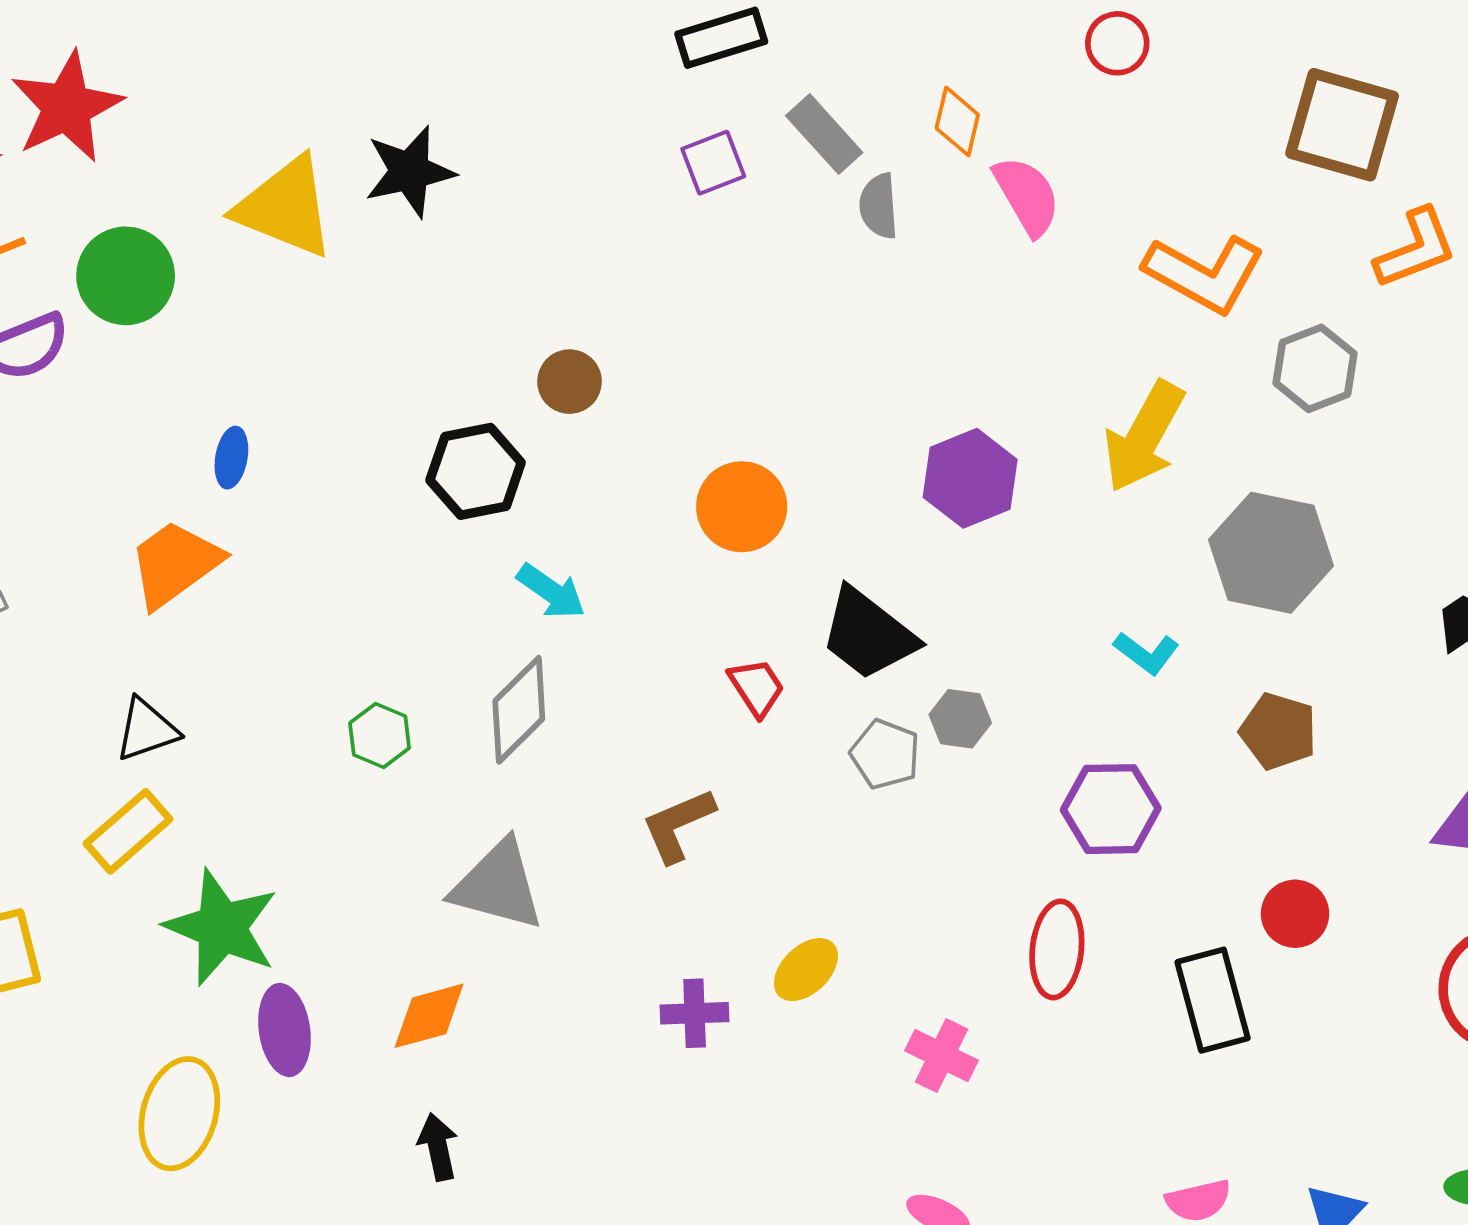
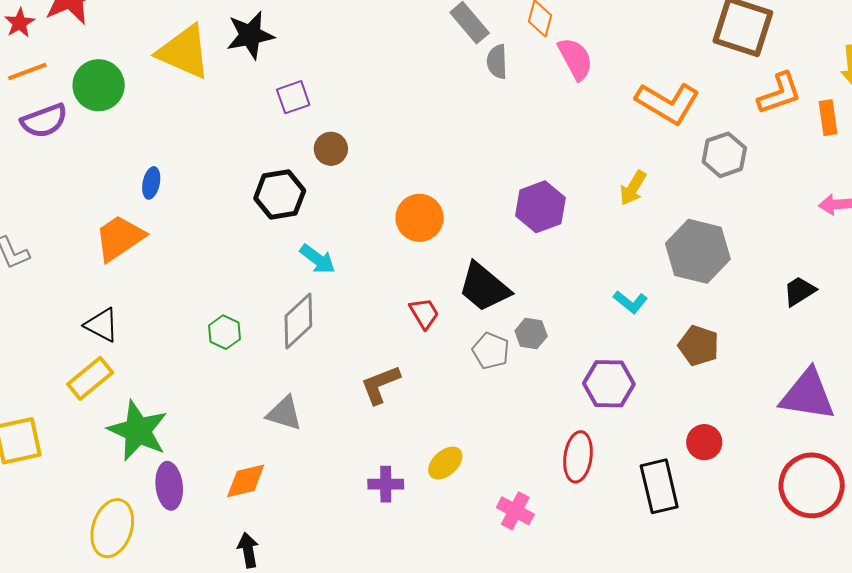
purple square: (713, 163) -> (293, 97), moved
yellow arrow: (1144, 437) -> (633, 188), size x0.6
black triangle: (147, 730) -> (102, 325), turned 45
gray triangle: (498, 885) -> (284, 413), size x0.7

